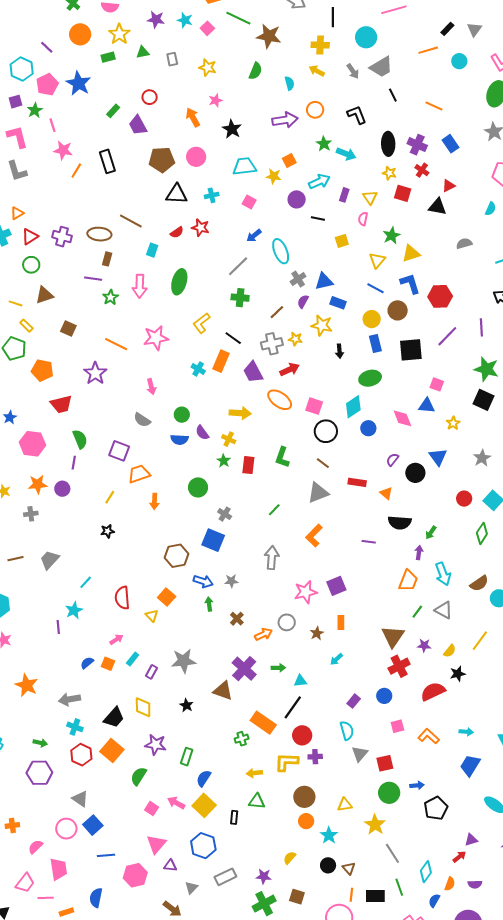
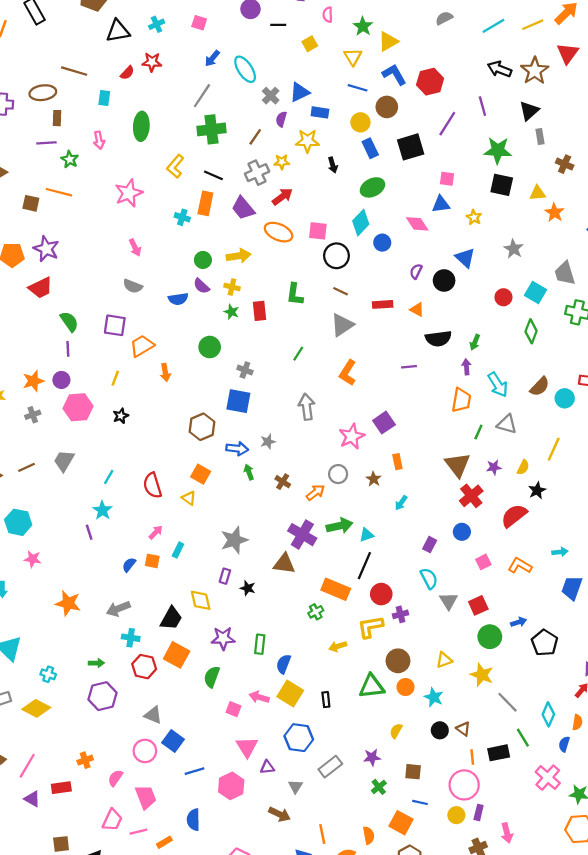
pink arrow: (140, 286) -> (99, 140), size x0.7
green cross: (240, 298) -> (211, 129), size x1.4
orange line: (116, 344) -> (59, 192), moved
purple star: (95, 373) -> (46, 249), moved
green circle: (182, 415) -> (203, 260), moved
pink hexagon: (32, 444) -> (78, 407), moved
green arrow: (278, 668) -> (340, 526), size x1.6
purple rectangle: (151, 672) -> (225, 576), moved
green triangle: (257, 801) -> (372, 686), moved, size x1.4
green cross: (264, 904) -> (379, 787), size x0.6

